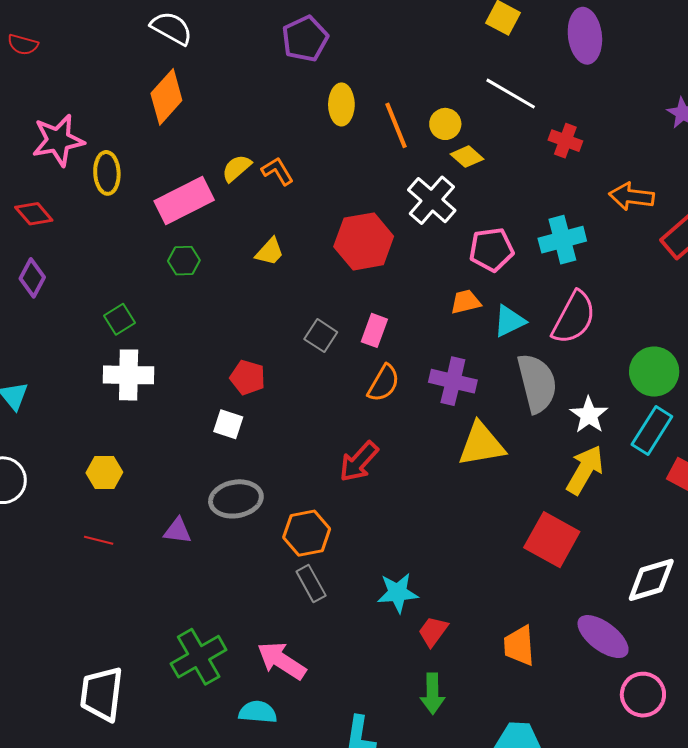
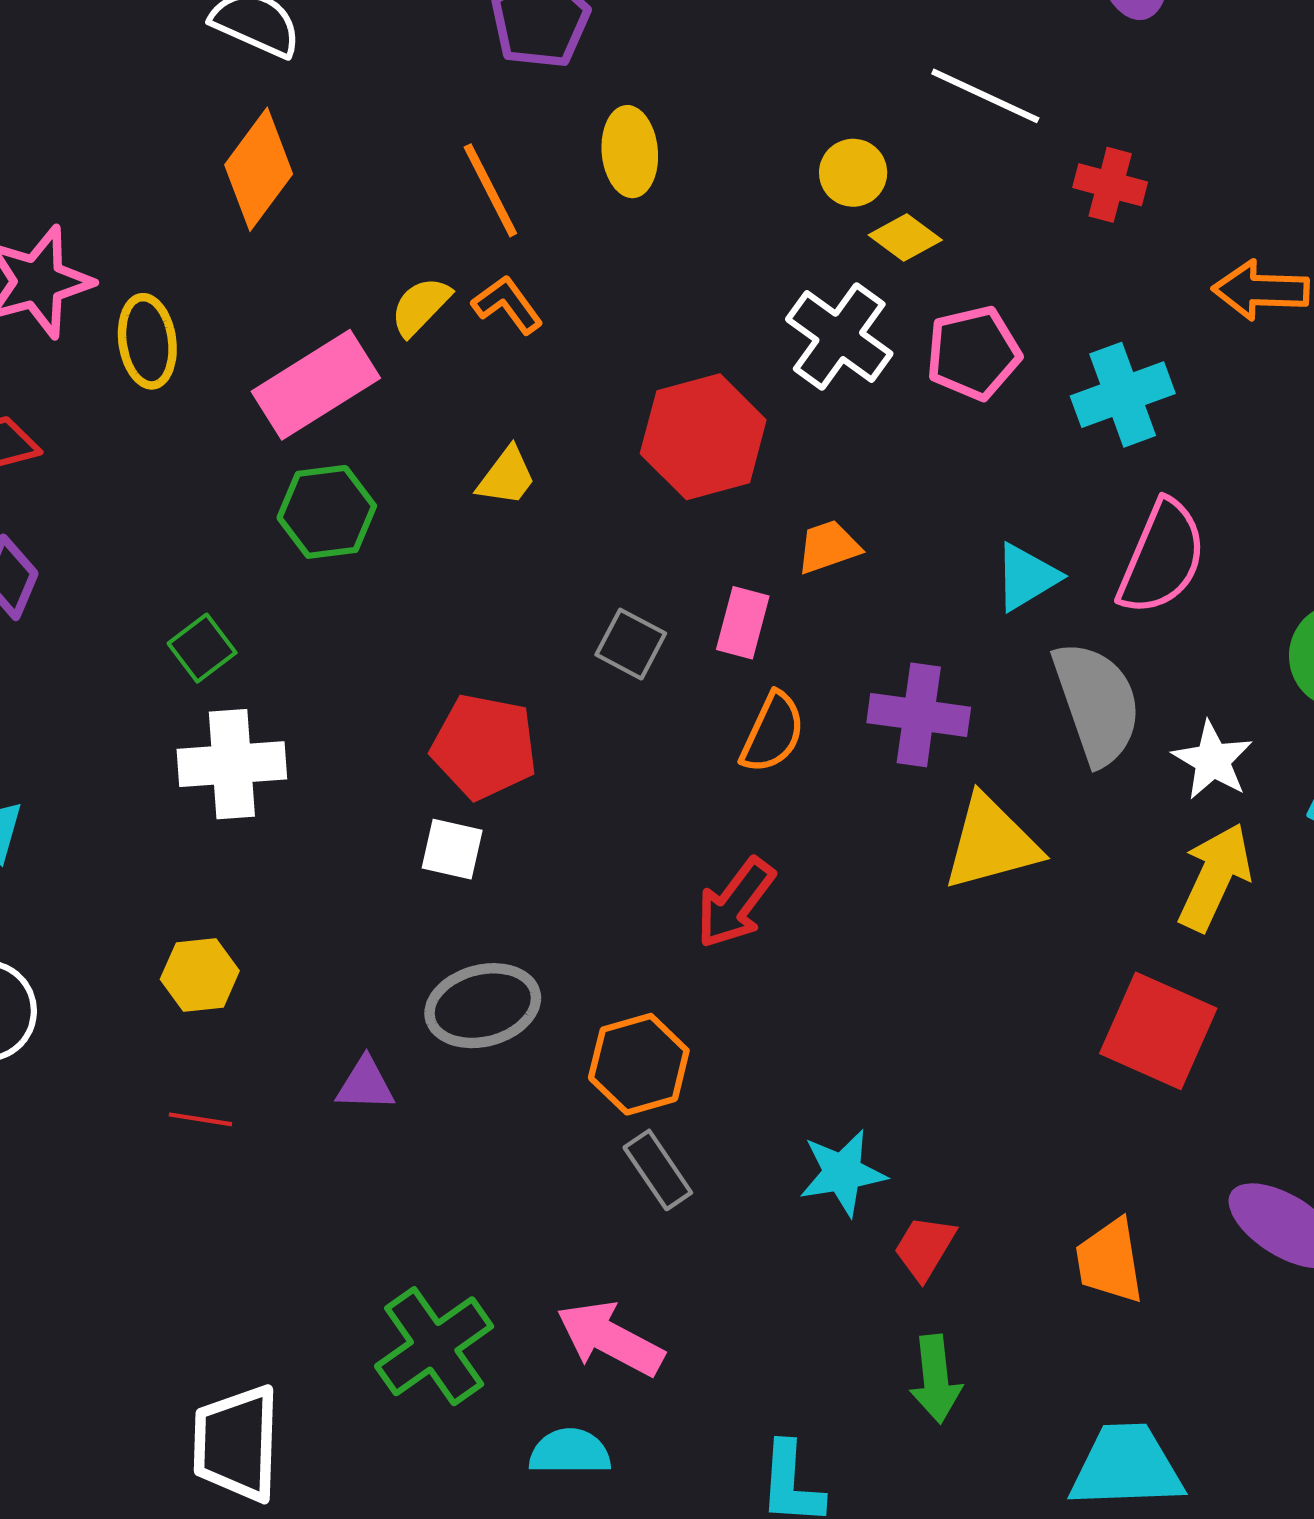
orange line: (396, 125) -> (490, 190), moved
pink pentagon: (491, 250) -> (973, 353), moved
green hexagon: (184, 261) -> (327, 512), size x1.4
orange trapezoid: (466, 302) -> (828, 547), moved
red pentagon: (248, 377) -> (484, 747), size x1.4

